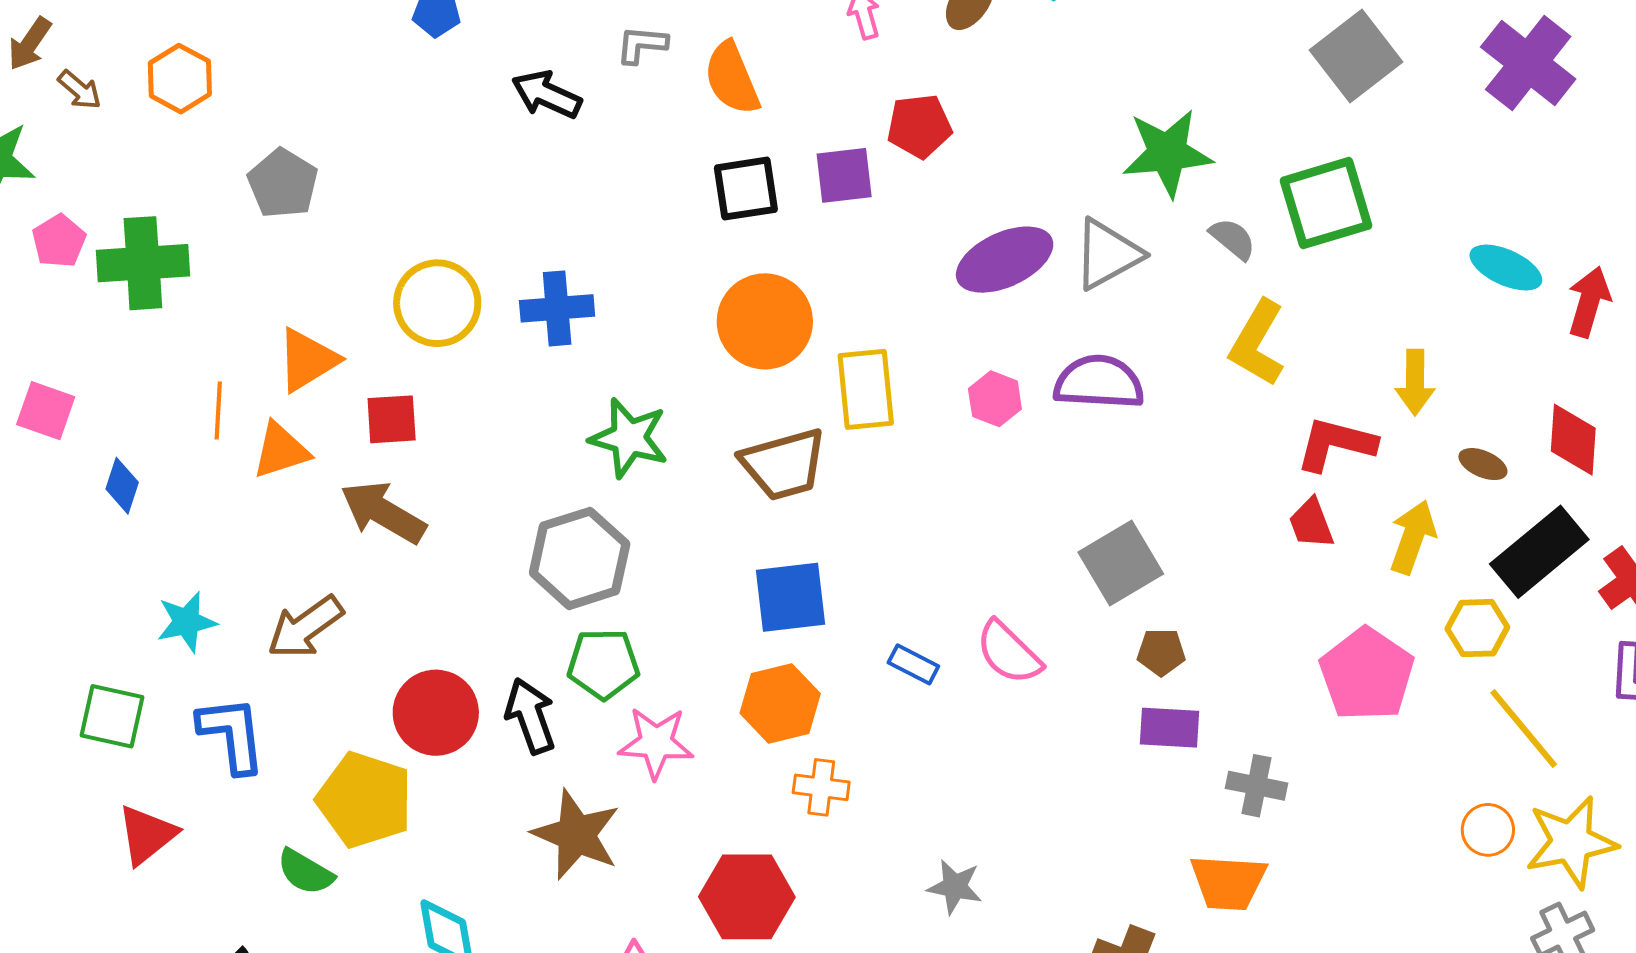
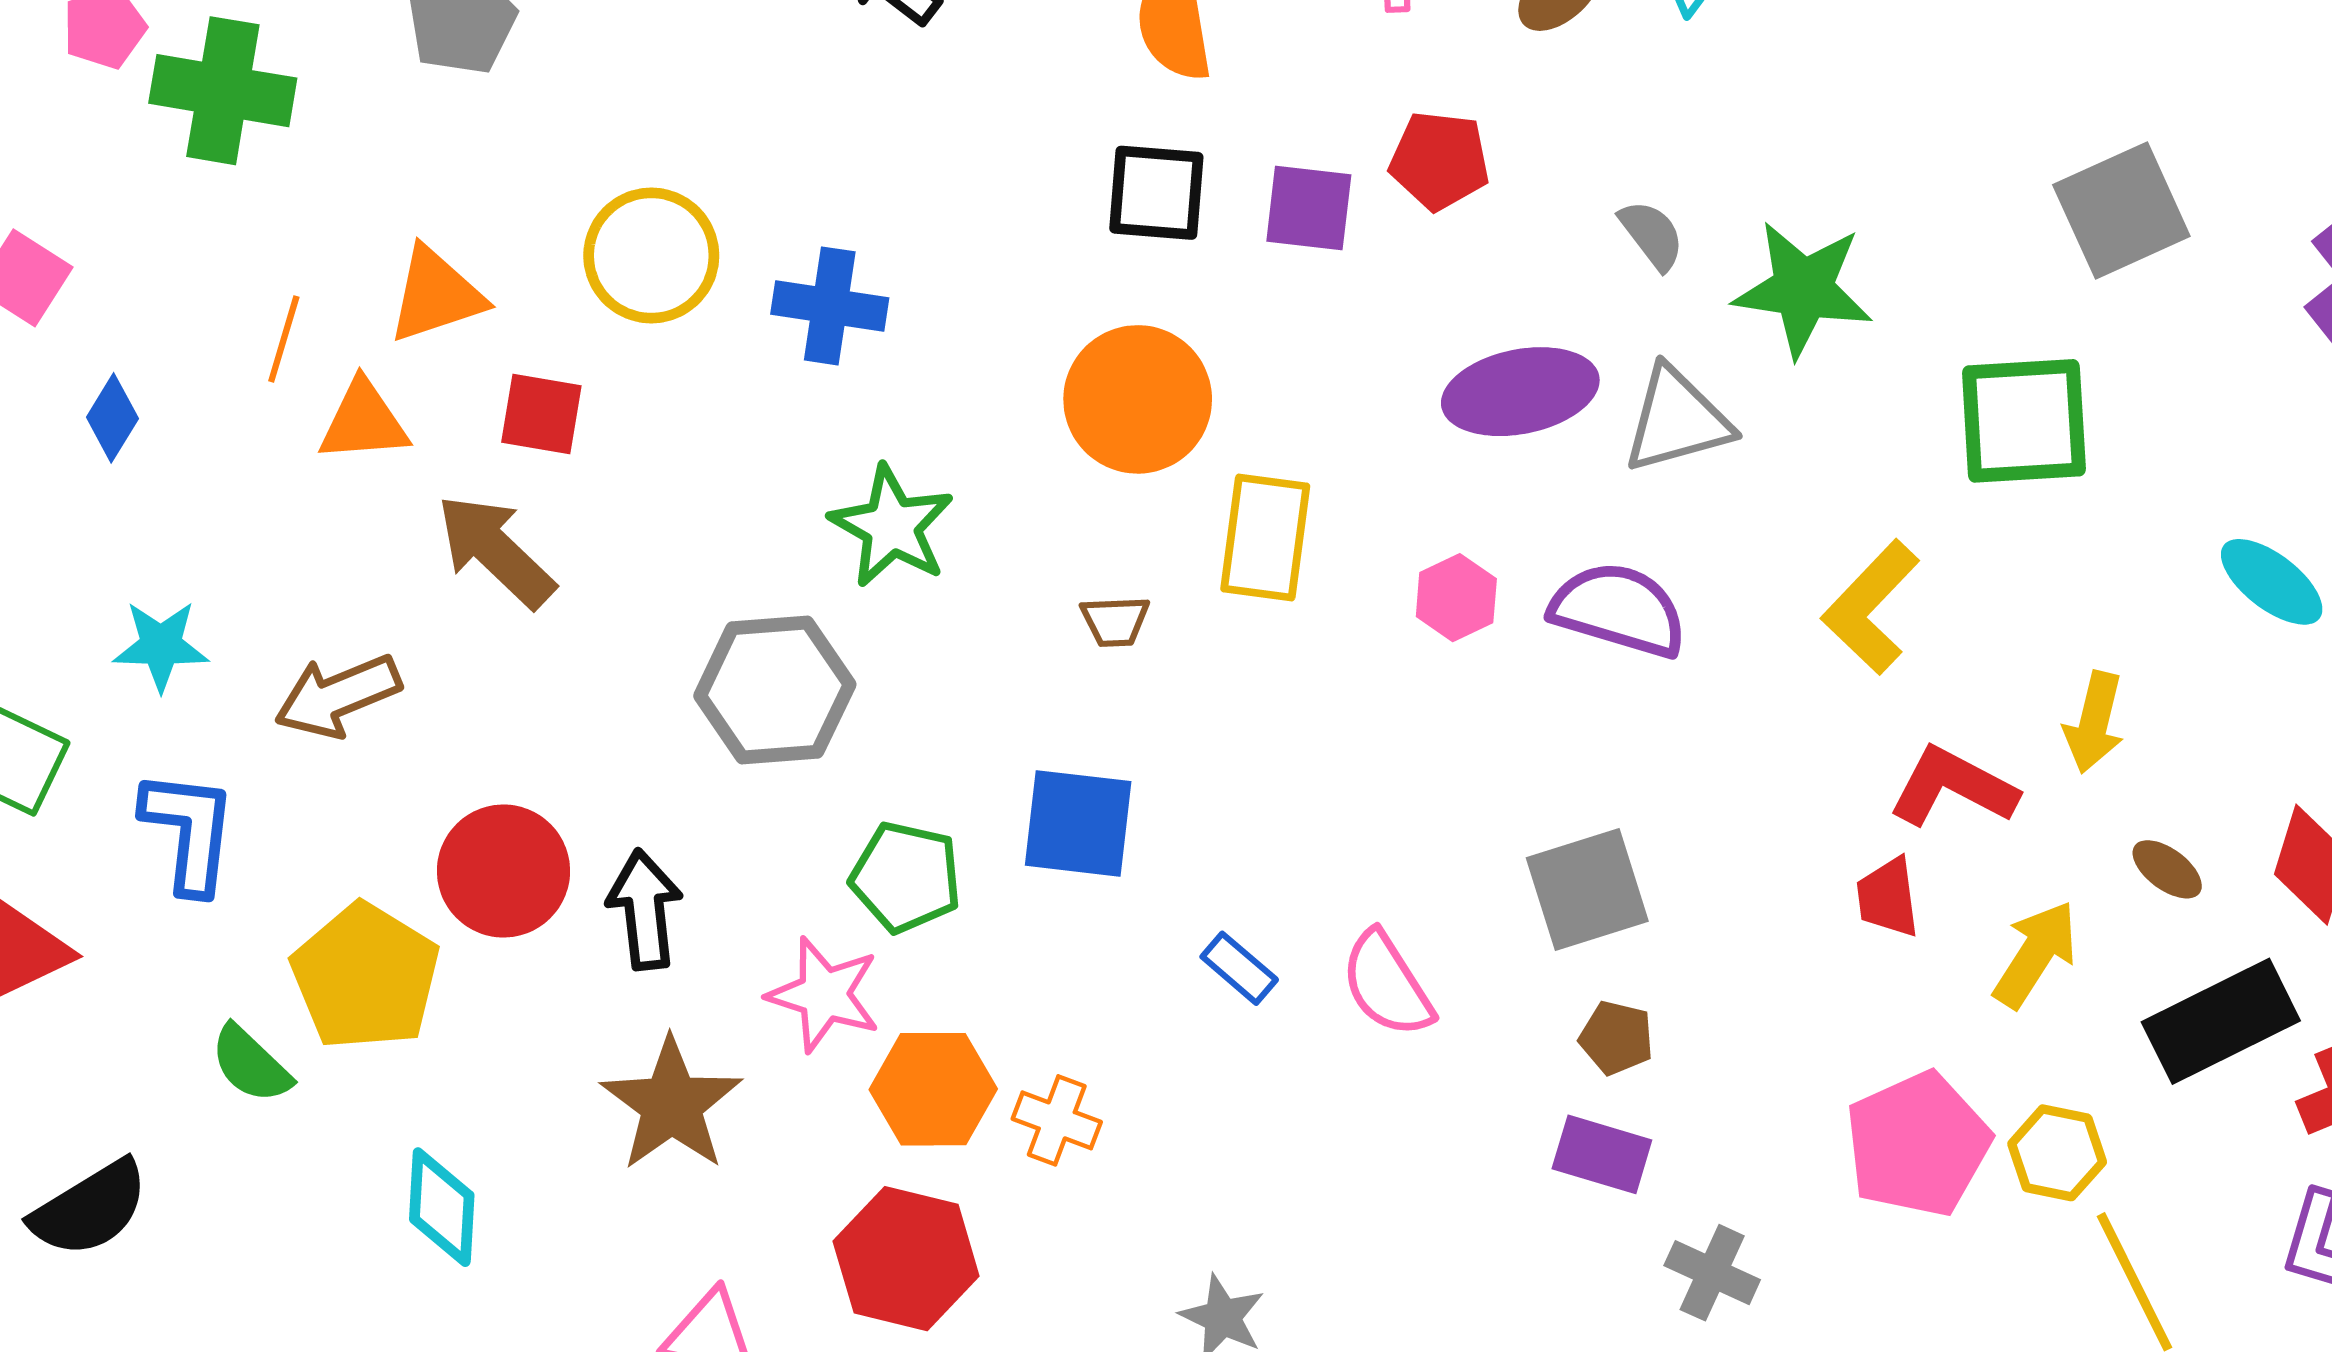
gray semicircle: (1233, 239) -> (1652, 235), moved
brown trapezoid: (784, 464) -> (1115, 621), size x0.5
yellow hexagon: (1477, 628) -> (2057, 1153), moved
green pentagon: (603, 664) -> (906, 877), moved
orange hexagon: (780, 703) -> (933, 1089), moved

